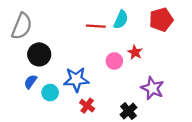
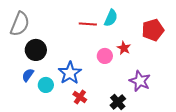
red pentagon: (161, 20) -> (153, 30), moved
blue star: (76, 79) -> (70, 73), turned -30

